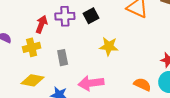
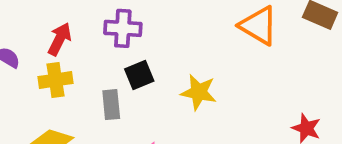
black square: (91, 16) -> (139, 75), moved
red arrow: (41, 24) -> (60, 39), moved

